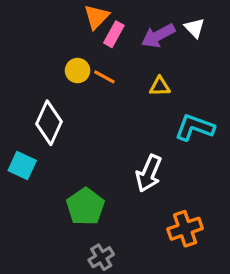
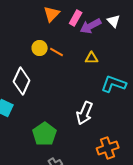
pink rectangle: (114, 34) -> (76, 18), moved

